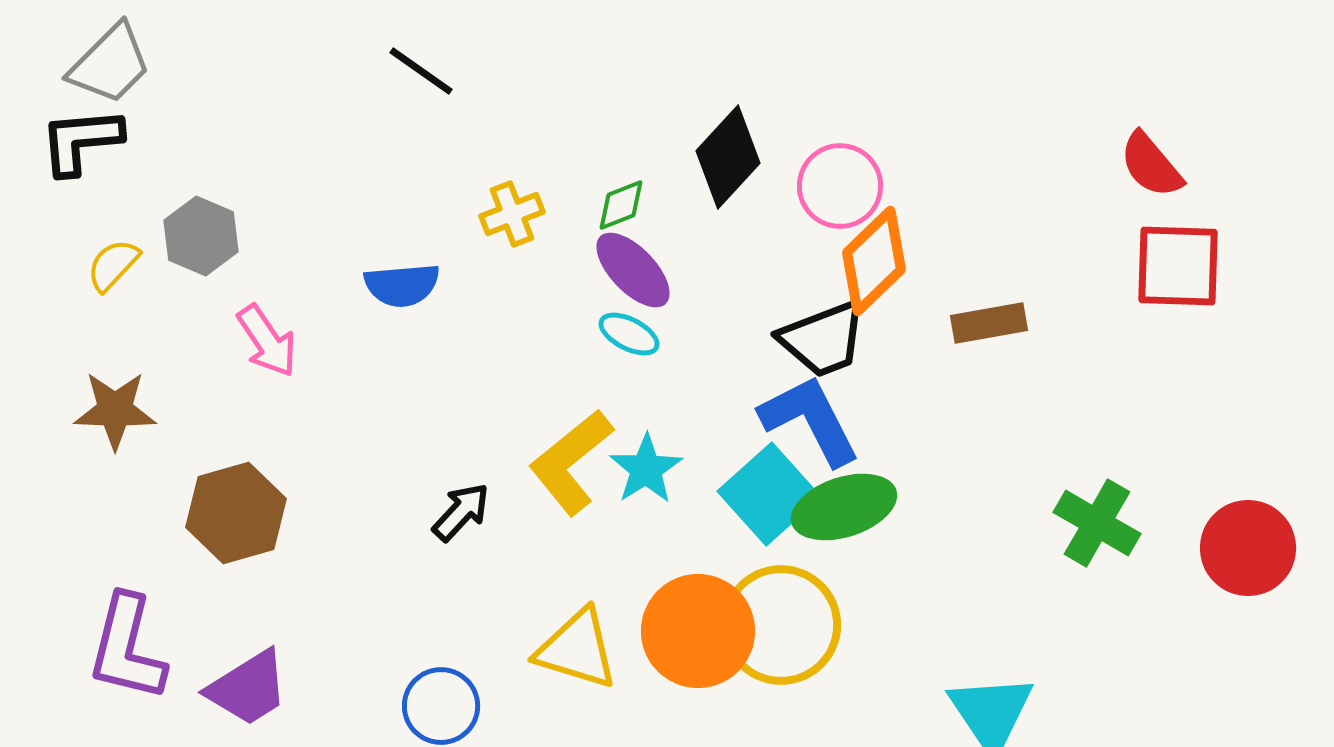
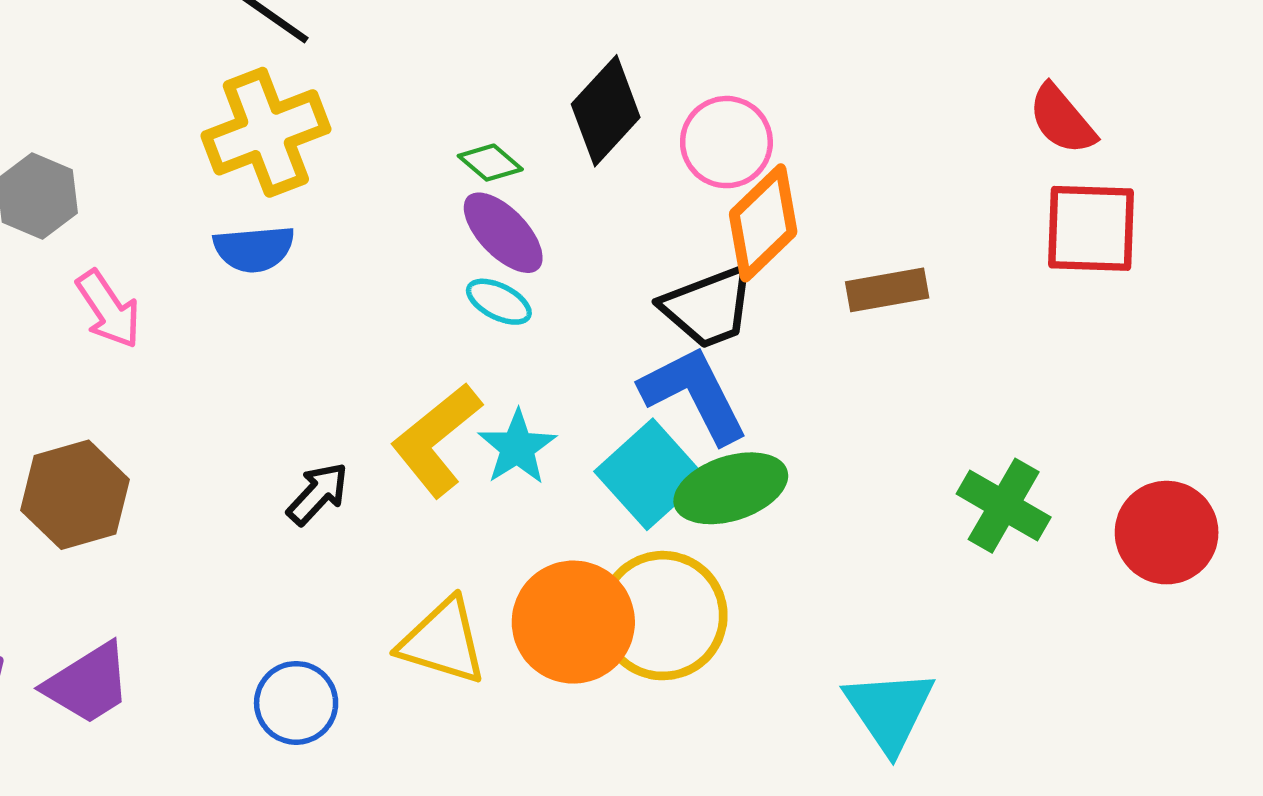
green diamond: (621, 205) -> (490, 163), turned 62
yellow cross: (512, 214) -> (266, 132), moved, size x1.8

